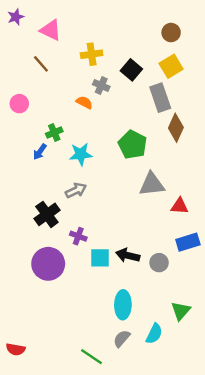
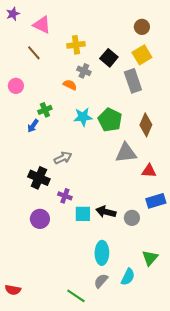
brown diamond: (176, 128) -> (146, 125), moved
cyan star: (81, 154) -> (83, 117), moved
black cross: (47, 214) -> (39, 178), turned -30
purple circle: (48, 264) -> (40, 219), size x0.7

